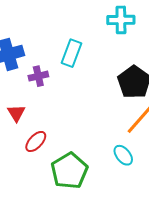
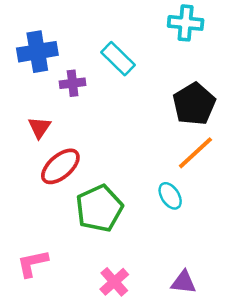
cyan rectangle: (72, 53) -> (118, 59), turned -72
red ellipse: (36, 142) -> (60, 166), size x1.4

